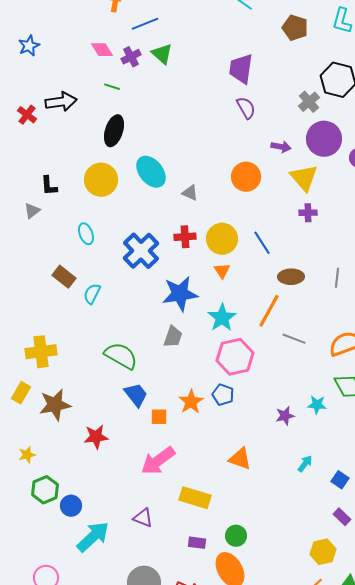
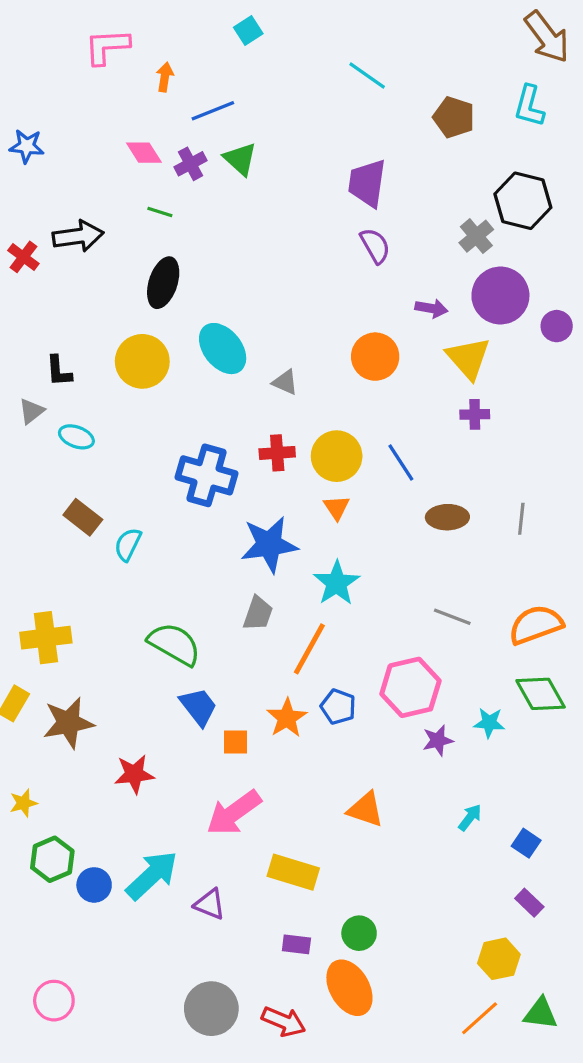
blue star: (29, 46) -> (27, 146), turned 30
cyan ellipse: (86, 234) -> (76, 437), moved, turned -50
blue cross: (141, 251) -> (207, 475), turned -30
orange line: (269, 311) -> (309, 649), moved
pink hexagon: (235, 357) -> (410, 687), moved
cyan arrow: (93, 537) -> (152, 875), moved

